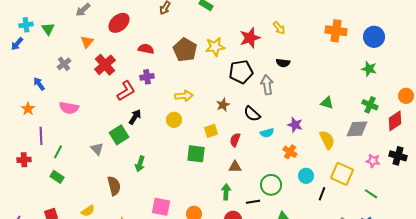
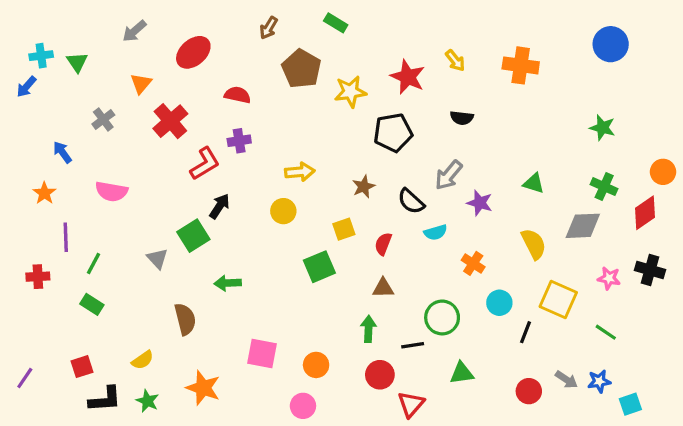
orange cross: (336, 31) -> (521, 65), moved
blue circle: (374, 37) -> (611, 44), moved
red star: (250, 38) -> (408, 77), turned -30
brown pentagon: (185, 50) -> (301, 69), moved
gray arrow: (267, 85) -> (449, 175), moved, turned -132
purple star: (295, 125) -> (480, 203), moved
green square: (196, 154) -> (319, 267), turned -30
green arrow: (140, 164) -> (228, 283), turned 70

